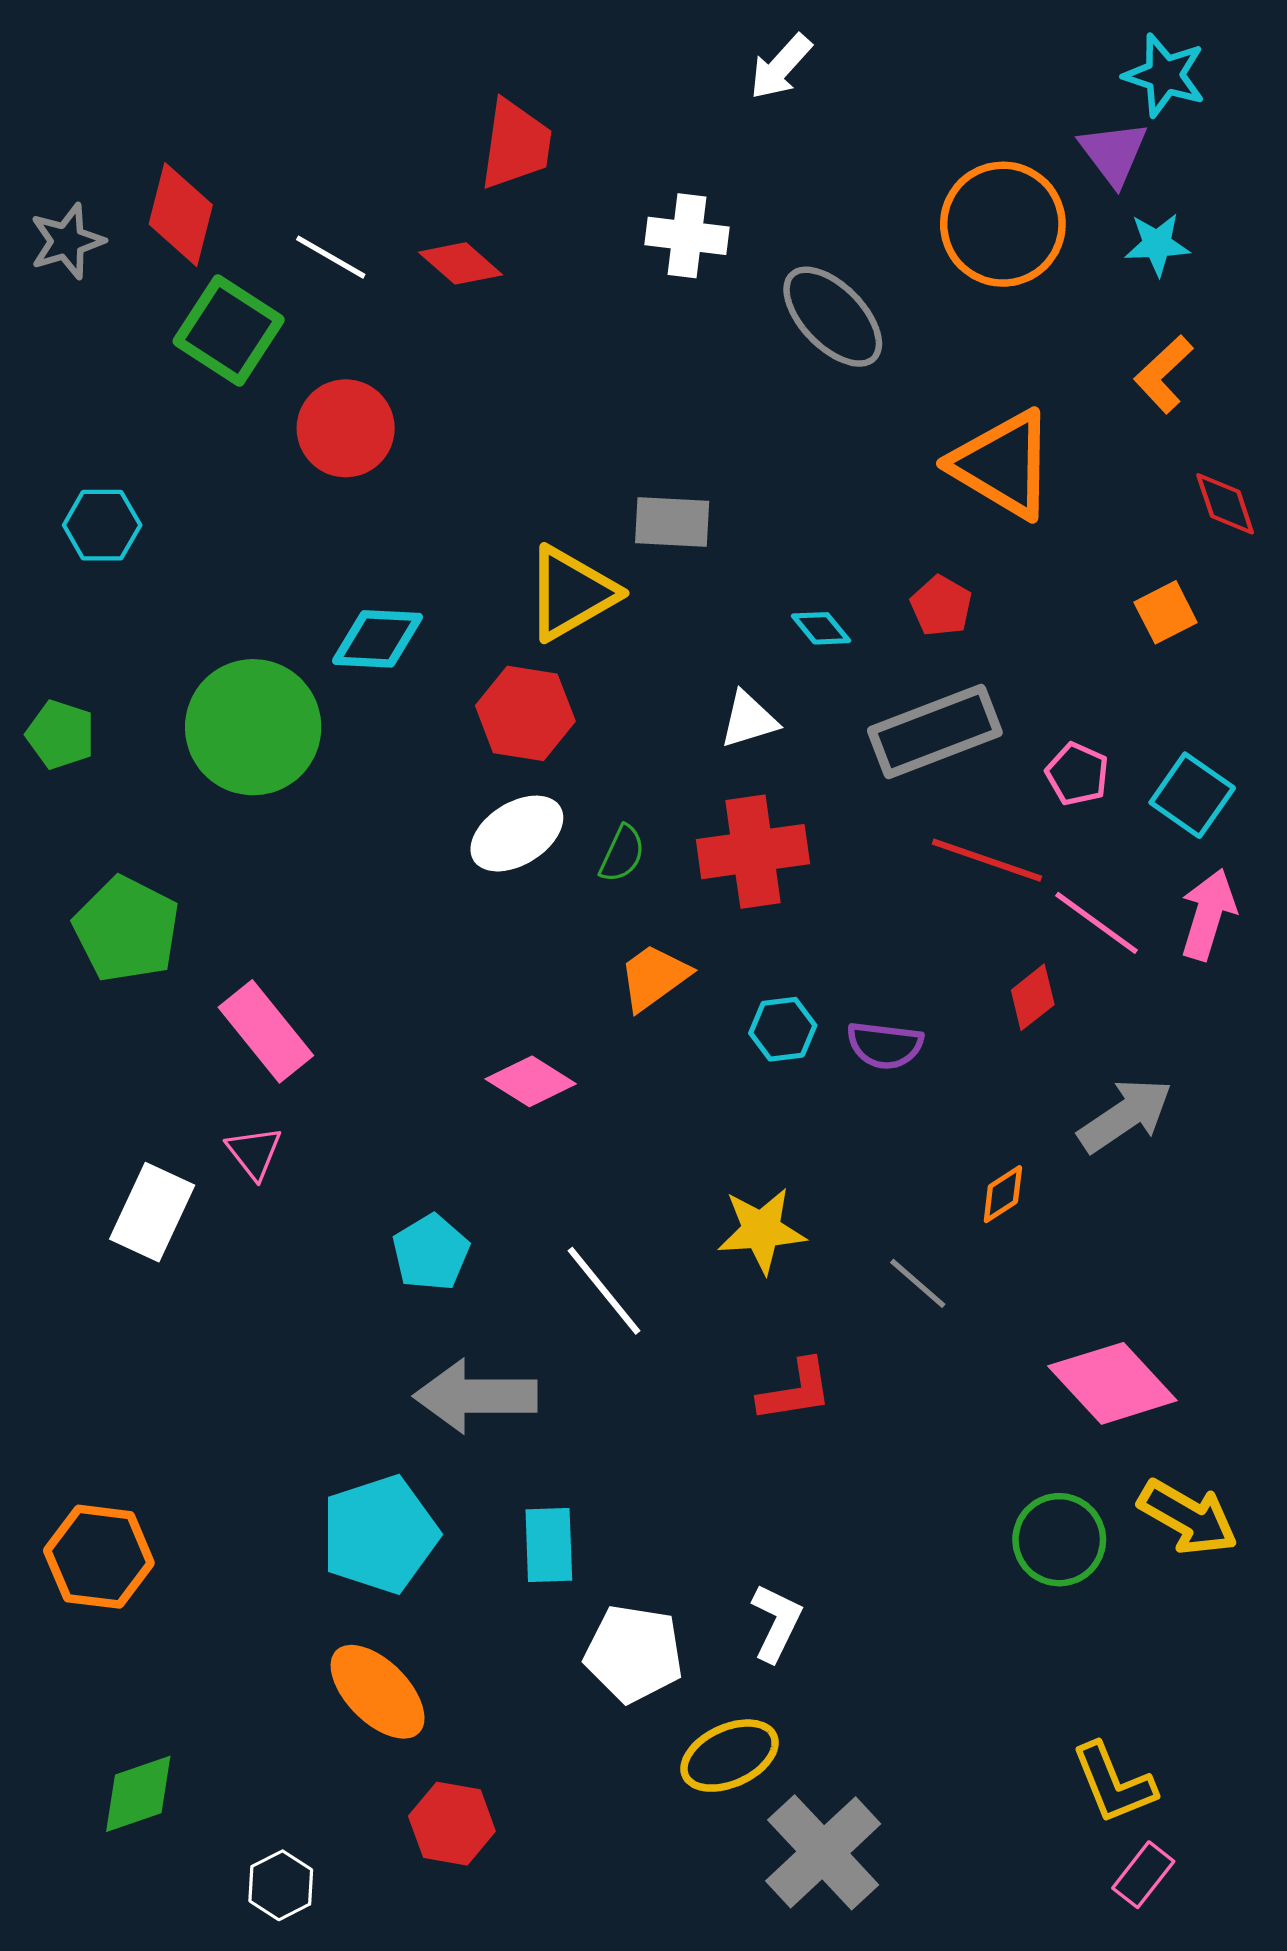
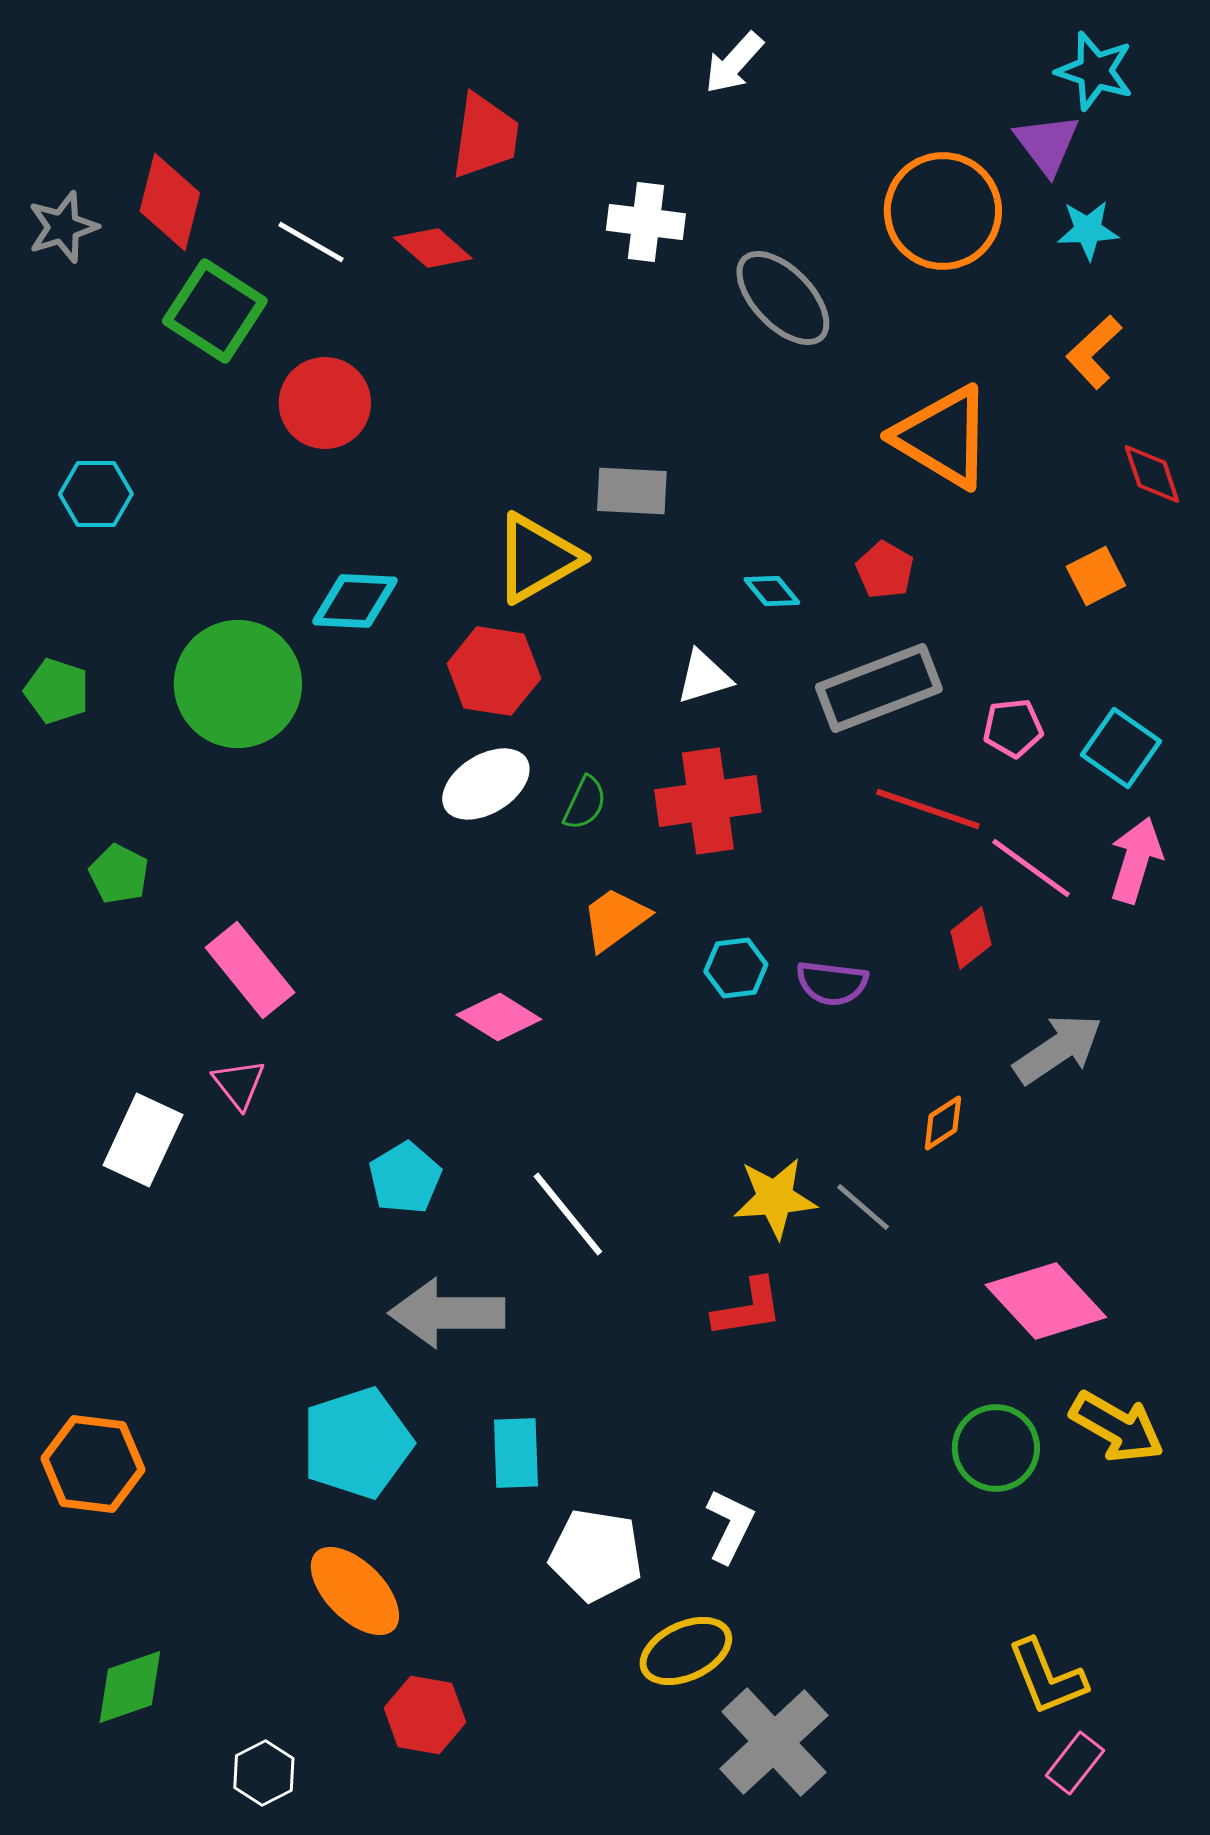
pink pentagon: (1077, 774) -> (1013, 728), turned -30
green pentagon: (127, 929) -> (119, 874), size x0.6
yellow star: (761, 1230) -> (775, 1198), moved

